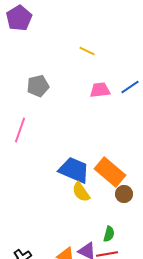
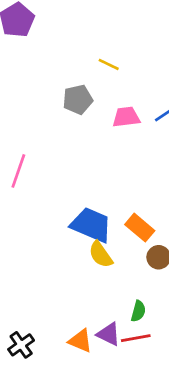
gray pentagon: (38, 86) -> (78, 99), moved
orange rectangle: (110, 172) -> (140, 228), size x0.7

